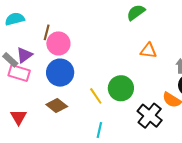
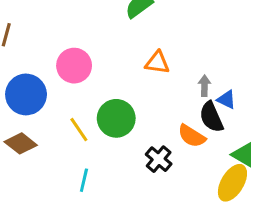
pink circle: (58, 43) -> (74, 66), moved
black cross: (150, 116) -> (159, 159), size x0.7

